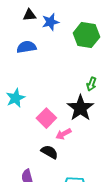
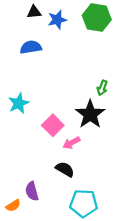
green hexagon: (86, 35) -> (97, 18), moved
black semicircle: (49, 152) -> (65, 169), moved

